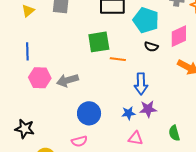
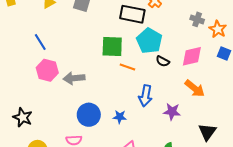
cyan pentagon: (146, 20) -> (149, 41), moved
blue line: (27, 51) -> (40, 42), turned -42
purple star: (148, 109) -> (172, 112), moved
blue star: (128, 113) -> (120, 117), moved

